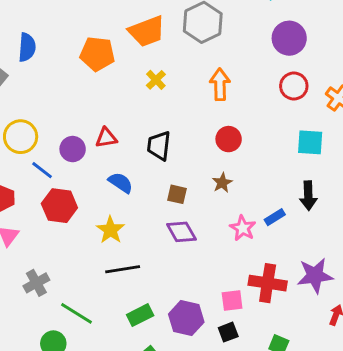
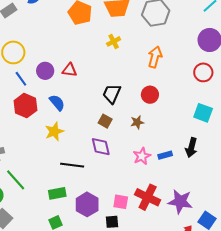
black trapezoid: (159, 146) -> (112, 94), moved
blue semicircle: (121, 183) -> (57, 103), moved
black line: (123, 269) -> (72, 165), moved

